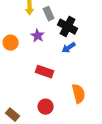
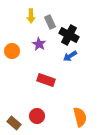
orange semicircle: (79, 94) -> (80, 117), moved
red circle: (46, 107) -> (37, 116), moved

